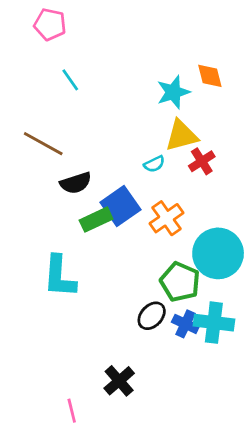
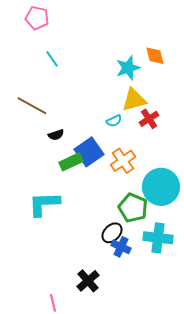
black semicircle: (76, 183) -> (56, 135), size x0.7
cyan L-shape: (59, 276) -> (44, 204), turned 84
blue cross: (185, 324) -> (121, 247), moved

